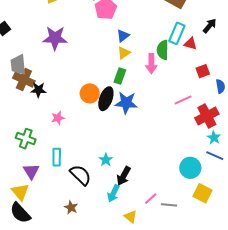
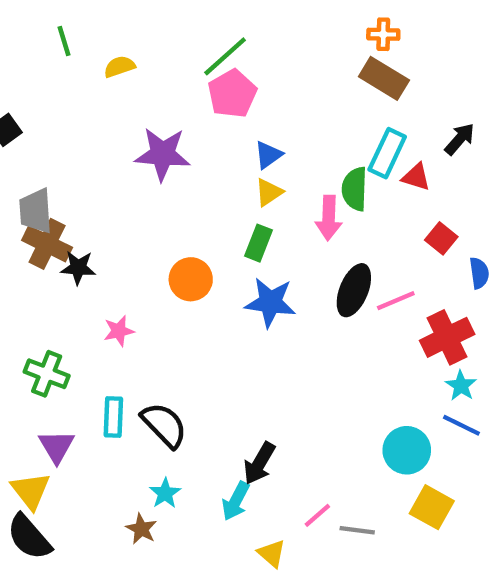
purple star: (55, 38) -> (163, 154), moved
red square: (203, 71) -> (441, 238), turned -32
black ellipse: (106, 99) -> (354, 290), moved
cyan star: (106, 160) -> (165, 493), moved
black semicircle: (80, 175) -> (164, 425), moved

